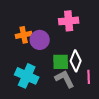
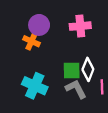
orange cross: (24, 35) -> (31, 41), turned 35
purple circle: (40, 40) -> (39, 25), moved

